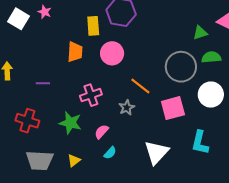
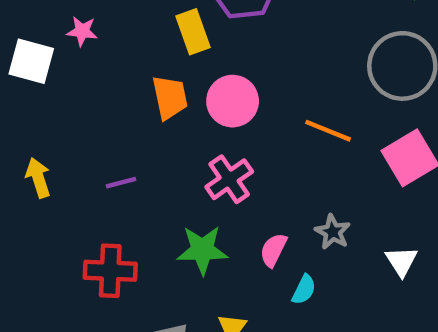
pink circle: (112, 53) -> (233, 101), moved
gray star: (127, 107) -> (333, 232), moved
white triangle: (156, 152) -> (401, 261), size x0.6

